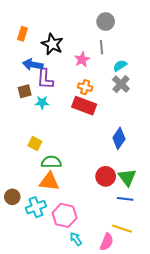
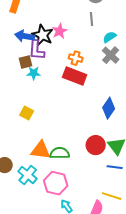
black star: (52, 44) -> (43, 35), moved
pink star: (82, 59) -> (60, 31), moved
brown square: (25, 91) -> (26, 62), moved
green semicircle: (51, 162) -> (60, 153), moved
cyan cross: (36, 207) -> (28, 175), turned -30

